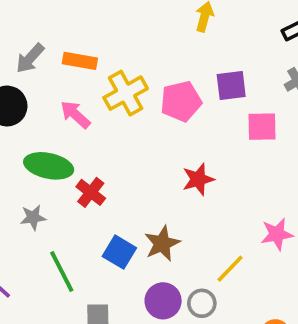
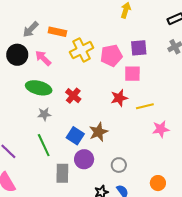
pink arrow: (75, 114) -> (43, 58), moved
pink square: (262, 127) -> (132, 74), moved
red cross: (91, 192) -> (73, 96), moved
gray star: (33, 217) -> (44, 114), moved
yellow line: (230, 269) -> (145, 106), moved, turned 30
purple circle: (163, 301) -> (84, 159), moved

